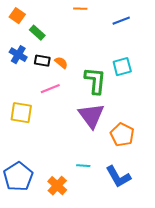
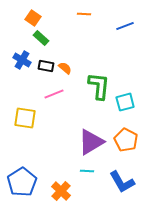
orange square: (17, 16) -> (33, 18), moved
cyan square: (122, 67) -> (125, 102), moved
purple triangle: (91, 116) -> (91, 142), moved, turned 36

